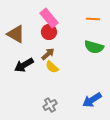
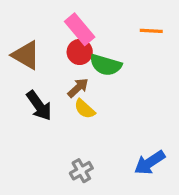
green semicircle: (94, 47) -> (106, 65), moved
black arrow: (24, 65) -> (39, 106), turned -96

